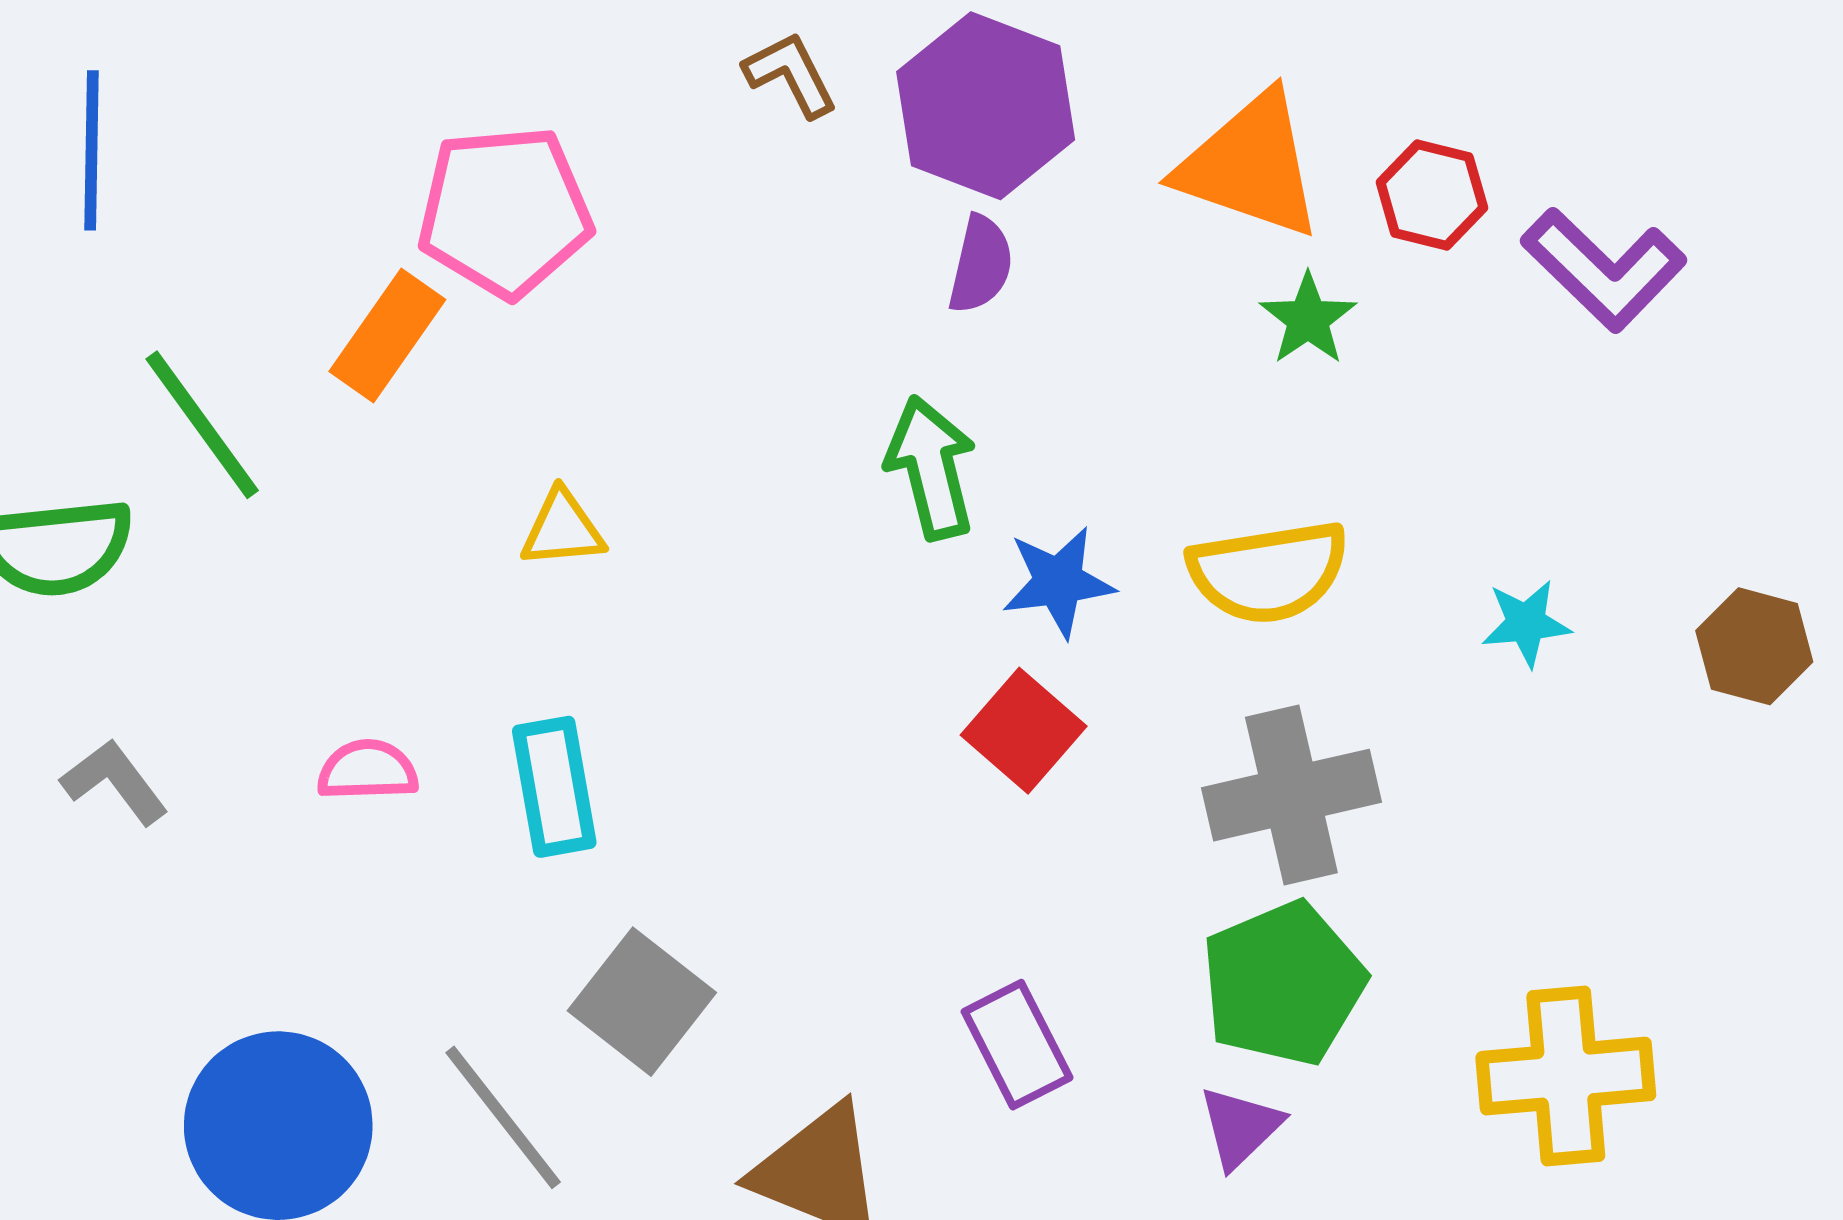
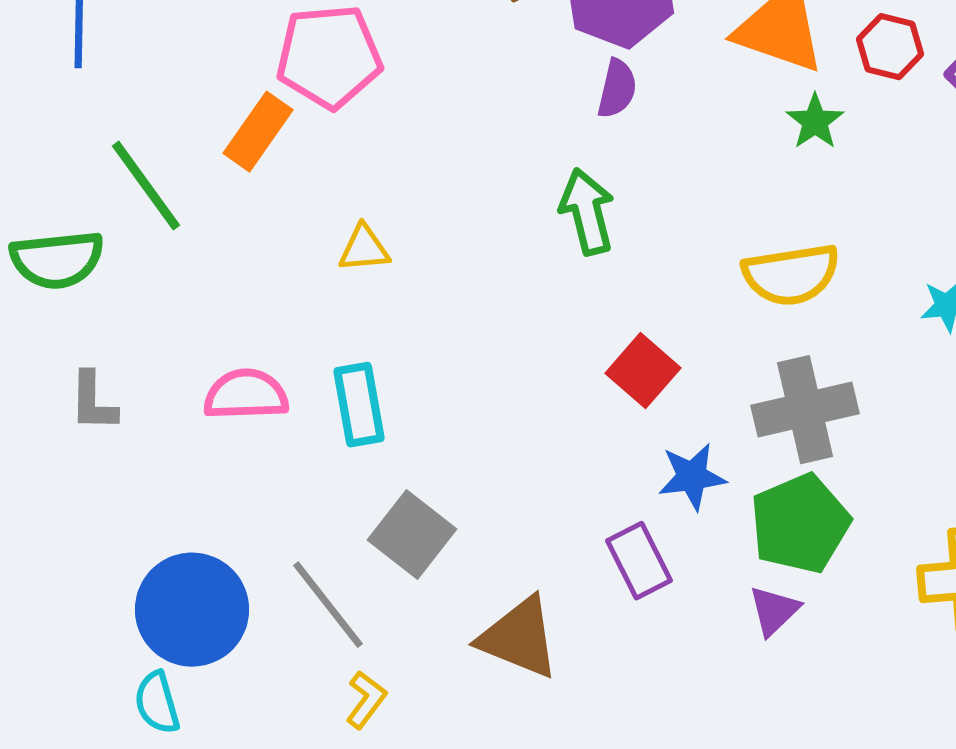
blue star: (1058, 582) -> (692, 477), moved
pink semicircle: (367, 770) -> (246, 395), size x1.4
gray L-shape: (115, 782) -> (93, 402), turned -142

